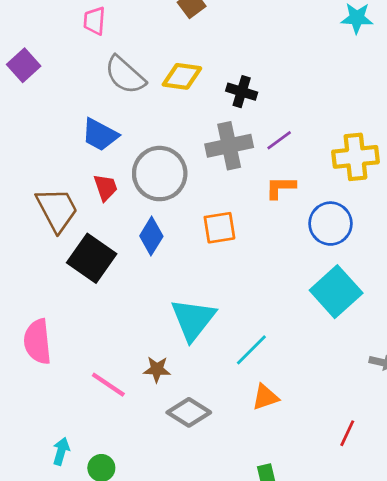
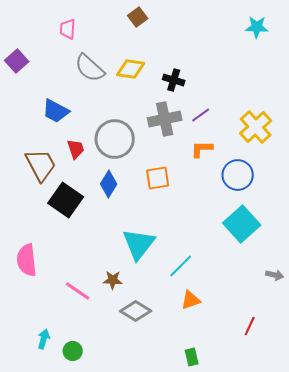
blue trapezoid: (100, 135) -> (56, 111), moved
yellow cross: (355, 157) -> (256, 127), turned -36

